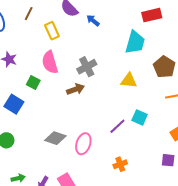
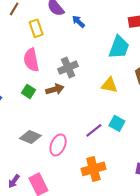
green square: (33, 82) -> (29, 91), moved
orange cross: (120, 164) -> (93, 169), size x1.6

